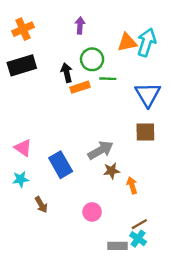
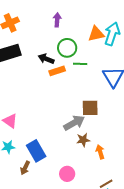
black arrow: (67, 73) -> (46, 59), turned -56
brown square: (145, 132) -> (90, 108), moved
blue rectangle: (61, 165) -> (36, 151), moved
brown arrow: (41, 205) -> (25, 168), turned 56

